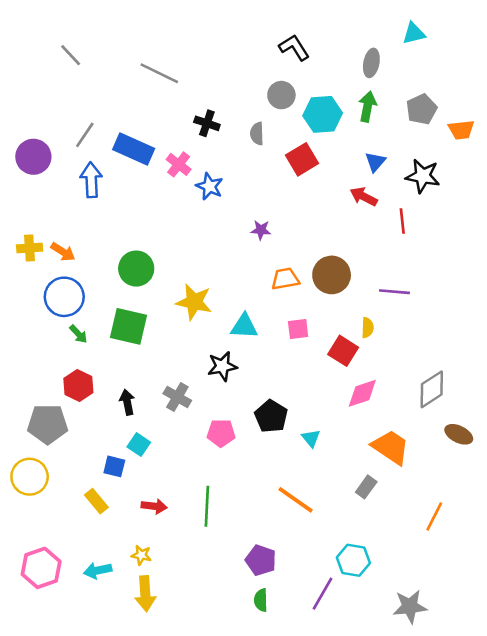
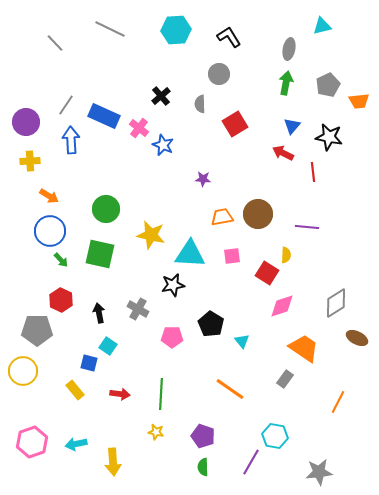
gray line: (159, 73) -> (110, 29), moved
cyan hexagon: (323, 114) -> (176, 30), moved
black cross: (207, 123) -> (161, 96), turned 30
yellow cross: (30, 248) -> (30, 161), moved
cyan triangle: (244, 326) -> (190, 254), size x1.4
yellow star: (141, 555) -> (156, 432), moved

